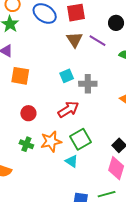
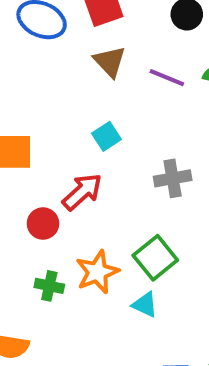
purple line: (98, 41) -> (167, 78), moved
gray cross: (88, 84) -> (173, 178), moved
red arrow: (68, 109) -> (82, 192), moved

